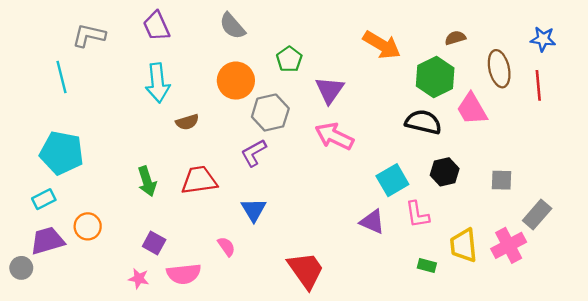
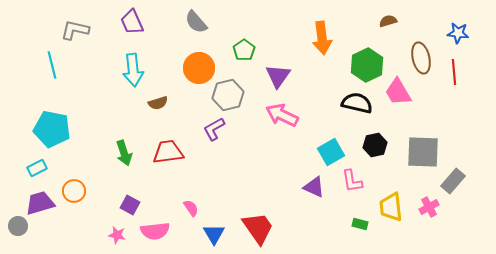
brown semicircle: (455, 38) -> (388, 21), moved
orange arrow: (382, 45) -> (322, 38), turned 52
gray square: (502, 180) -> (423, 152), size x1.8
blue triangle: (254, 210) -> (214, 234), moved
pink cross: (509, 245) -> (429, 207), size x0.7

